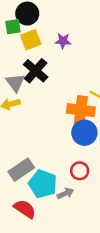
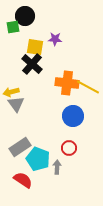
yellow square: (31, 40) -> (35, 47), moved, turned 30
gray triangle: (15, 83) -> (16, 104), moved
orange cross: (81, 110) -> (67, 83), moved
gray arrow: (65, 193) -> (57, 167), turned -64

